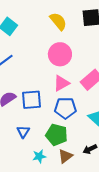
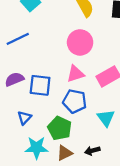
cyan star: (39, 156) -> (37, 148), size x1.5

